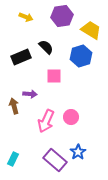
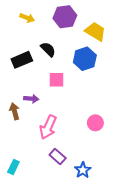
pink circle: (71, 117) -> (95, 123), moved
blue star: (78, 152) -> (83, 170), moved
purple rectangle: (55, 160) -> (58, 156), moved, size x0.7

